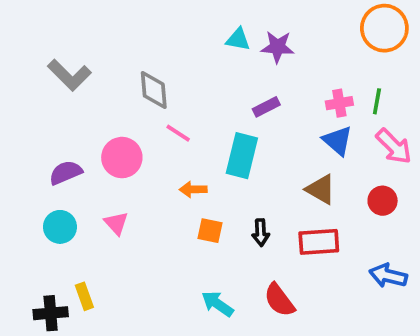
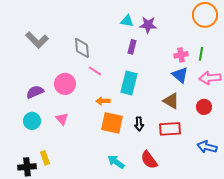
purple rectangle: (266, 107) -> (132, 47), moved, turned -48
pink arrow: (394, 146) -> (210, 78), turned 130
orange square: (210, 231) -> (112, 123), size x1.6

